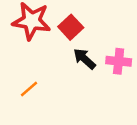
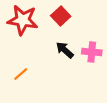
red square: (71, 27) -> (61, 16), moved

